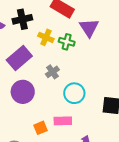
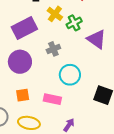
purple triangle: (89, 28) -> (97, 39), moved, turned -35
green cross: (67, 42) -> (74, 23), turned 35
orange square: (41, 128) -> (23, 95), moved

